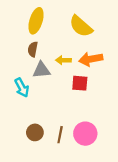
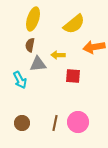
yellow semicircle: (81, 26) -> (74, 24), turned -80
orange arrow: (91, 59) -> (94, 47), moved
brown circle: (35, 132) -> (22, 123), moved

